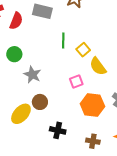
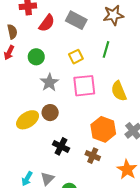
green line: (63, 41) -> (106, 49), moved
yellow square: (83, 50) -> (76, 57), moved
pink square: (76, 81) -> (84, 86), moved, size x1.6
brown cross: (93, 141) -> (93, 156), moved

